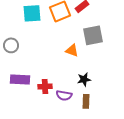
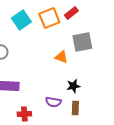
cyan square: (32, 13) -> (21, 20), turned -30
red cross: (45, 86) -> (24, 114), moved

